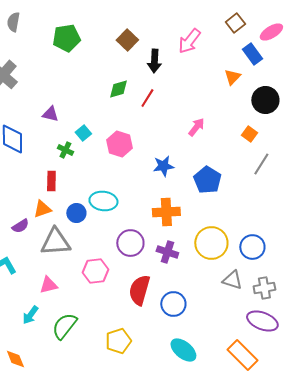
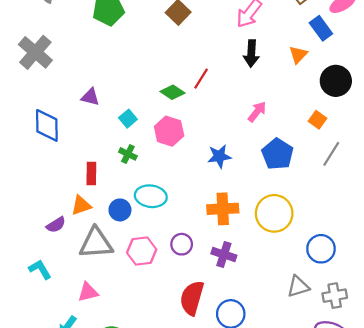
black arrow: (154, 61) -> (251, 53), moved
green diamond: (118, 89) -> (172, 92), moved, turned 50
green cross: (65, 150) -> (128, 154), moved
blue pentagon: (207, 180) -> (278, 154), moved
purple circle: (130, 243) -> (182, 244), size x0.7
yellow circle: (211, 243) -> (274, 213), moved
pink hexagon: (95, 271) -> (142, 251), moved
gray triangle: (232, 280) -> (298, 286), turned -35

